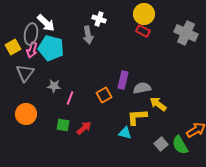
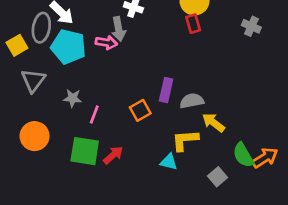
red rectangle: (143, 31) -> (193, 24), turned 48
gray cross: (186, 33) -> (251, 26), size x0.6
pink arrow: (32, 50) -> (106, 43), moved, turned -98
green square: (63, 125) -> (85, 151), size x1.6
green semicircle: (180, 145) -> (243, 155), moved

